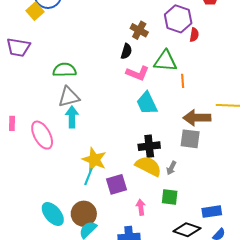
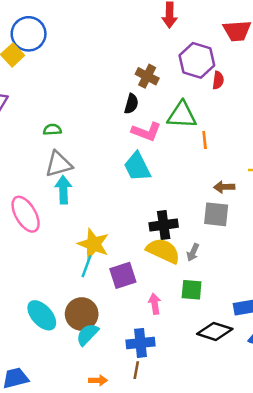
green semicircle: (65, 70) -> (52, 130), size x0.6
cyan trapezoid: (147, 103) -> (137, 167), moved
brown arrow: (197, 118) -> (224, 187), size x0.6

